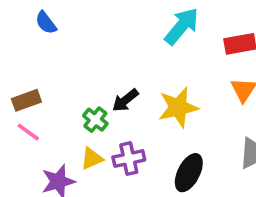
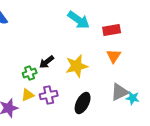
cyan arrow: (182, 26) -> (79, 20), turned 85
green cross: (95, 120) -> (30, 73), turned 32

